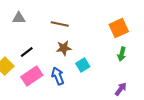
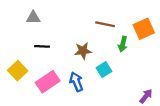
brown line: (60, 24) -> (105, 24), moved
black line: (27, 52) -> (42, 46), moved, turned 40
green arrow: (122, 54) -> (123, 44), moved

